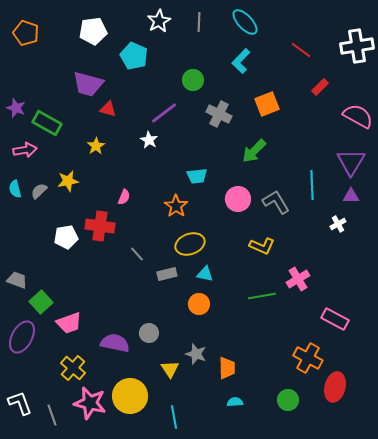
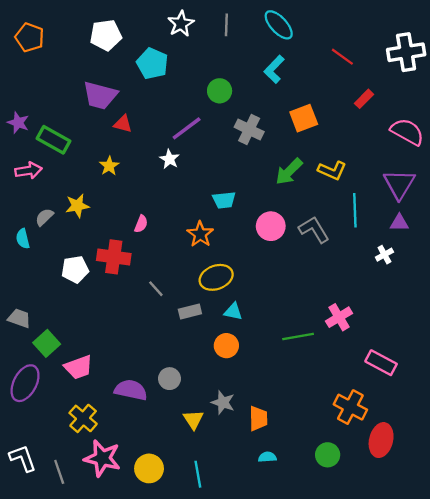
cyan semicircle: (15, 189) -> (23, 239), moved
yellow L-shape: (262, 246) -> (332, 170), moved
yellow circle: (130, 396) -> (149, 468), moved, size x0.7

